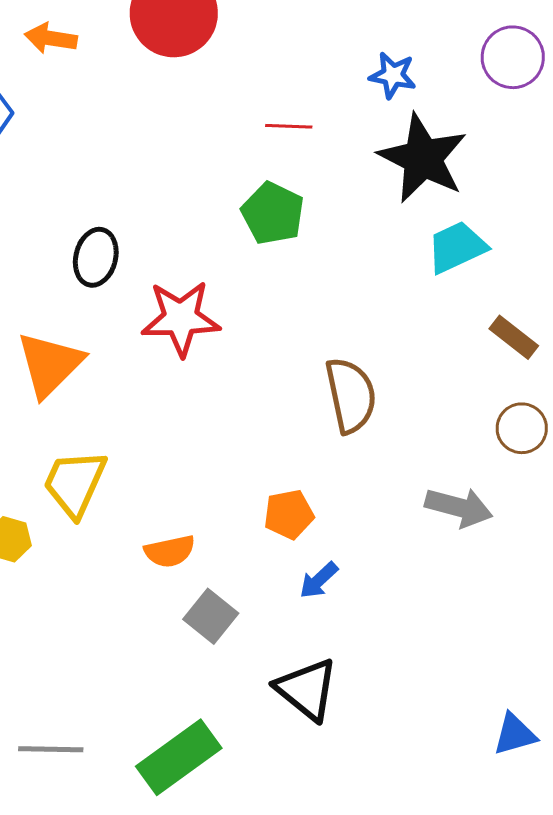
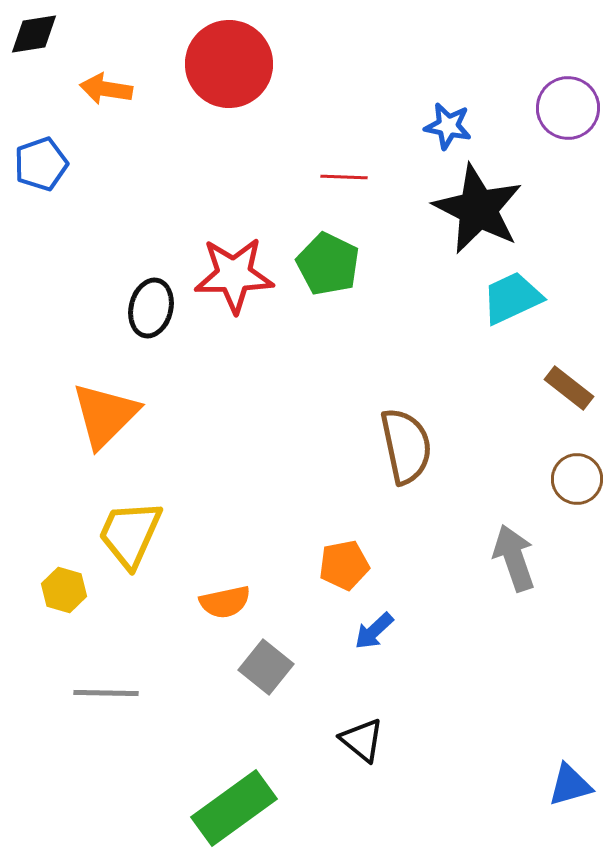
red star: (181, 318) -> (234, 275), moved
gray arrow: (459, 507) -> (514, 558), turned -124
black triangle: (307, 689) -> (362, 740), size x0.7
gray line: (51, 749) -> (106, 693), moved

